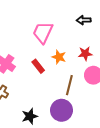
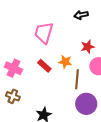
orange star: (59, 57) -> (65, 62), moved
purple circle: (62, 110) -> (86, 104), moved

